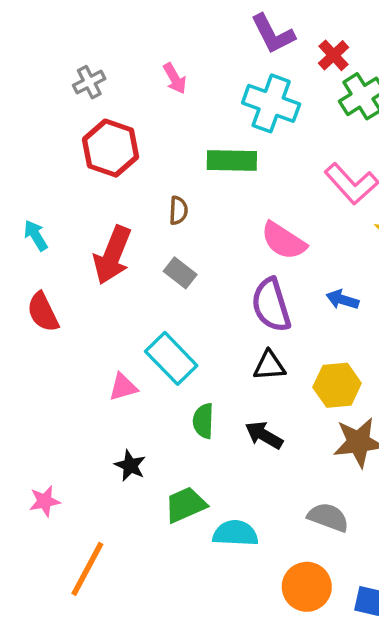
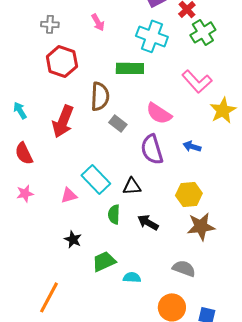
gray cross: (89, 82) -> (50, 24), turned 30
brown semicircle: (178, 210) -> (100, 96), size x1.8
gray rectangle: (180, 273) -> (118, 123), moved
black triangle: (269, 366) -> (132, 186), moved
pink star: (45, 501) -> (25, 193), moved
cyan semicircle: (235, 533) -> (132, 277), size x0.7

